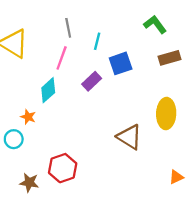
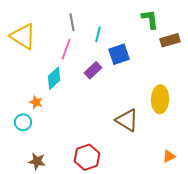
green L-shape: (155, 24) -> (150, 19), turned 30
brown rectangle: (170, 58) -> (170, 40), moved
red hexagon: (63, 168) -> (87, 157), moved

